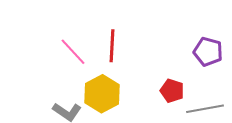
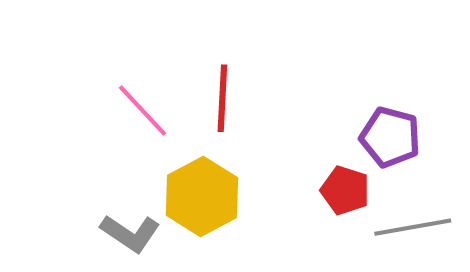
purple pentagon: (208, 52) -> (390, 137), moved

